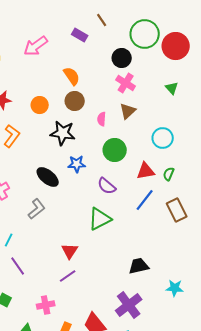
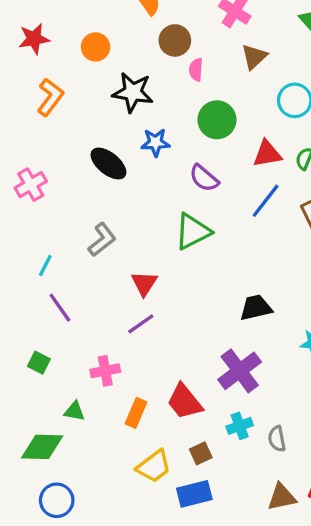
brown circle: (75, 101) -> (175, 40), moved
brown triangle: (128, 111) -> (254, 57), moved
gray L-shape: (37, 209) -> (102, 240), moved

